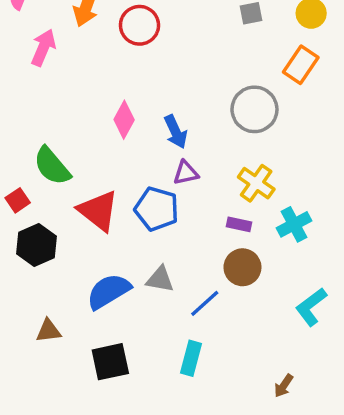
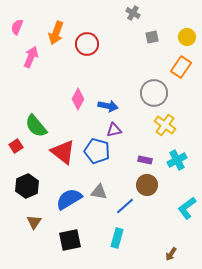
blue arrow: (176, 132) -> (108, 106), turned -54
yellow cross: (256, 183) -> (165, 125), moved
black hexagon: (37, 245) -> (27, 186), moved
brown triangle: (49, 331) -> (34, 222), turned -49

